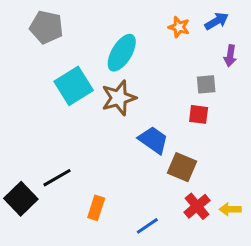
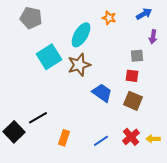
orange star: (179, 27) -> (109, 18), moved
brown square: (182, 167) -> (133, 101), moved
blue line: (147, 226) -> (101, 141), moved

